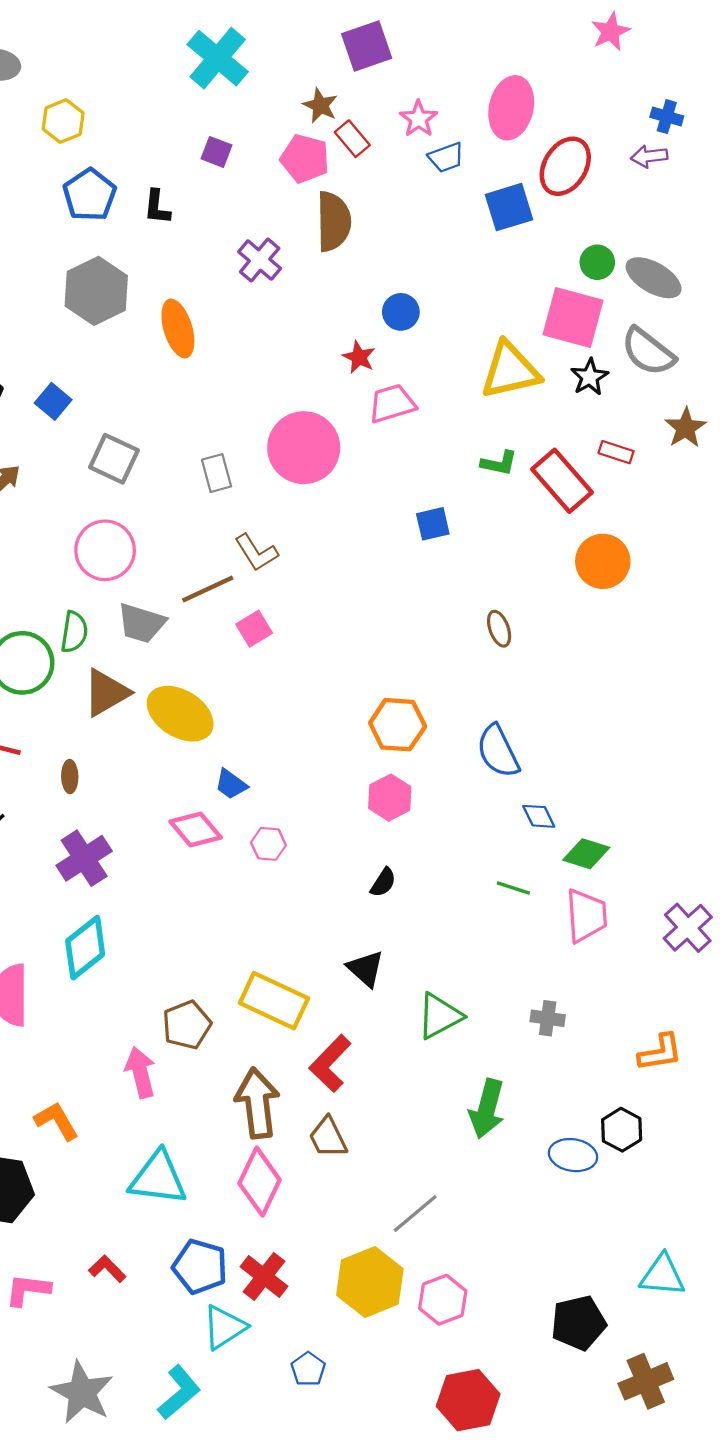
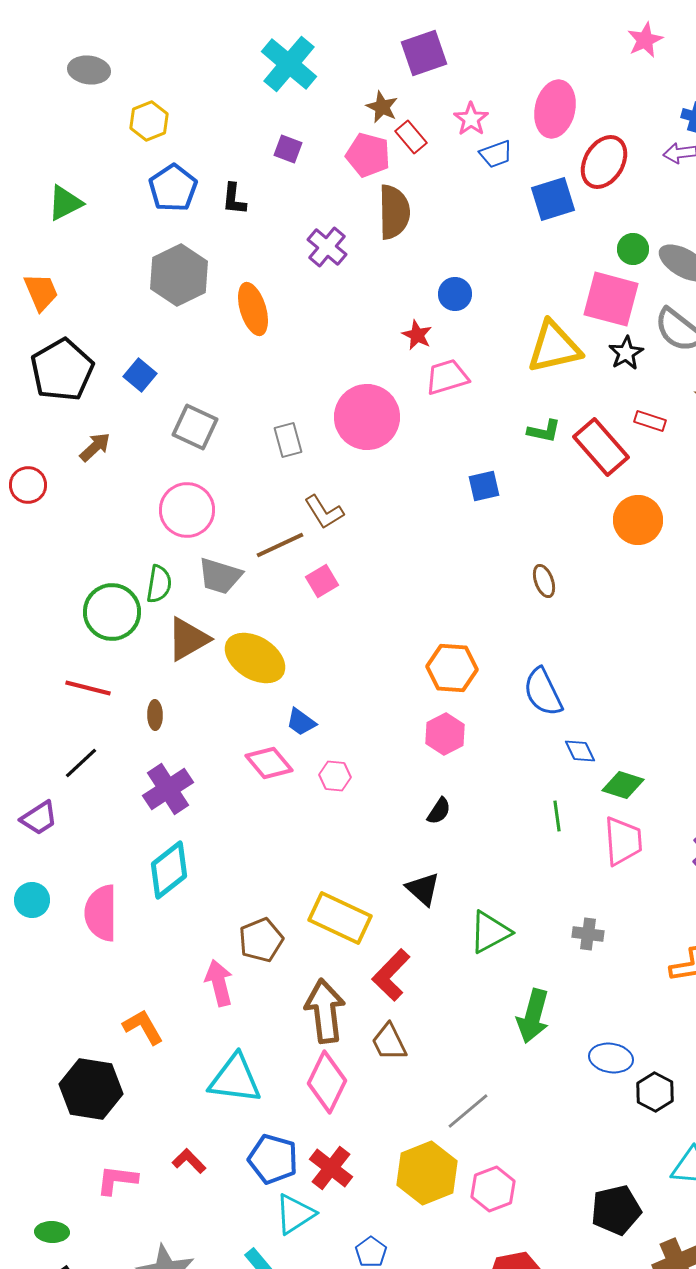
green line: (513, 888) -> (557, 816), turned 64
black hexagon: (622, 1130) -> (655, 1092), moved

